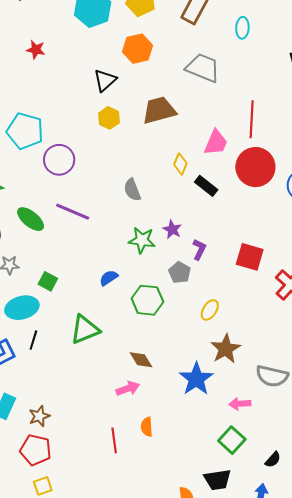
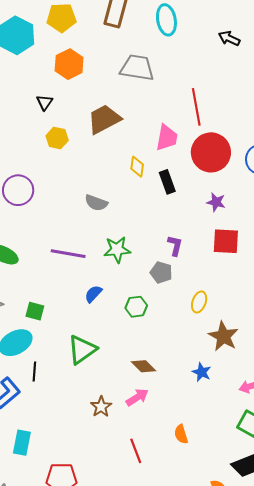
cyan ellipse: (242, 28) -> (166, 20), size x1.4
black triangle: (105, 80) -> (45, 102), size x0.7
black rectangle: (206, 186) -> (167, 182), turned 45
gray semicircle: (132, 190) -> (96, 203), turned -35
purple line: (73, 212) -> (68, 254), moved
purple star: (172, 229) -> (216, 202), moved
green hexagon: (147, 300) -> (136, 307), size x0.7
blue star: (196, 379) -> (202, 372), size x0.6
brown star: (39, 416) -> (101, 407), moved
orange semicircle: (147, 427) -> (181, 434), moved

